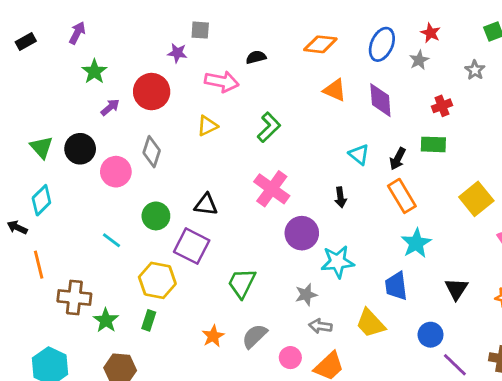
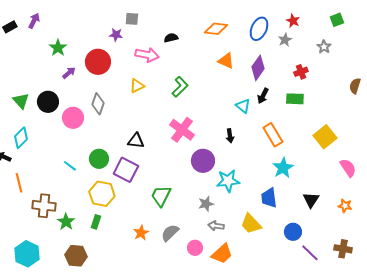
purple arrow: (77, 33) -> (34, 21), moved
purple diamond: (380, 100) -> (258, 68), turned 40
black arrow: (398, 159) -> (263, 96), moved
green circle: (156, 216) -> (99, 159), moved

